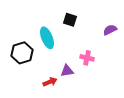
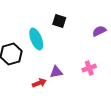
pink cross: (87, 58) -> (89, 68), moved, turned -32

